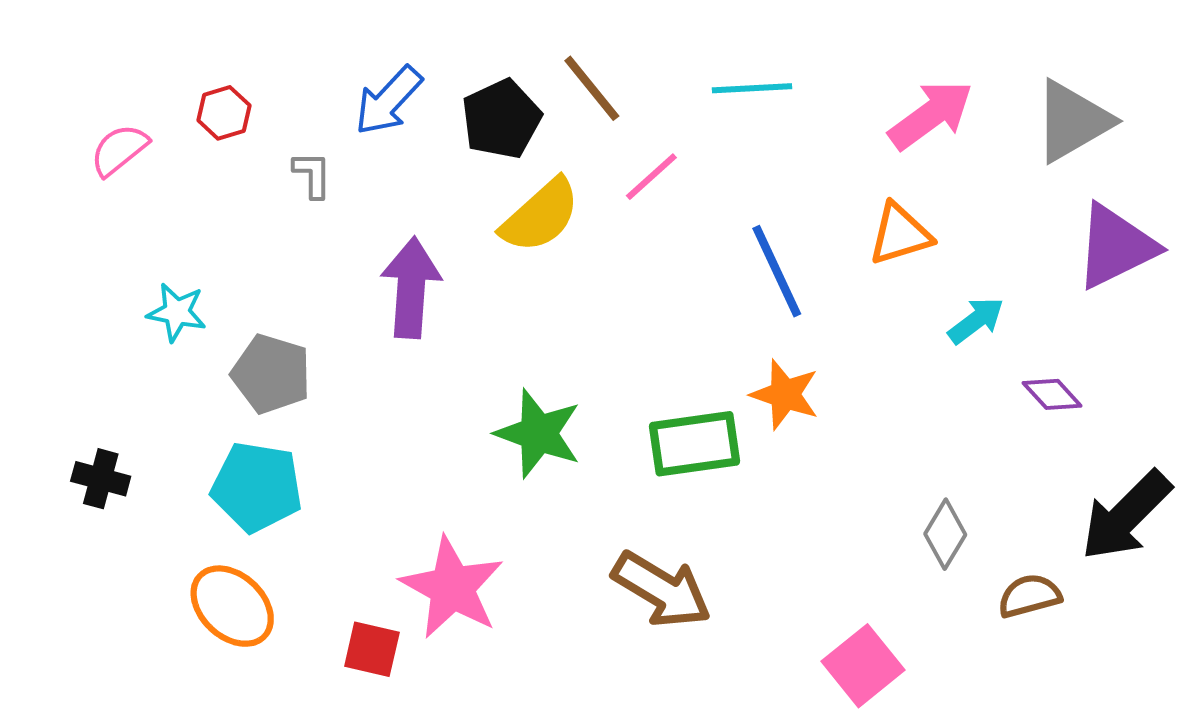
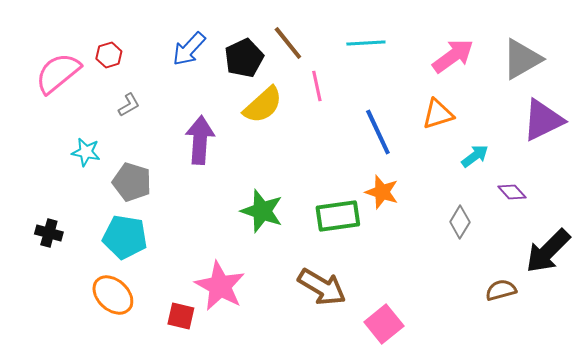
pink semicircle: (119, 150) -> (58, 73), size x1.6
gray L-shape: (312, 175) -> (129, 105), moved, turned 60
pink line: (651, 177) -> (317, 86), turned -60
gray diamond: (945, 534) -> (460, 222), moved
pink square: (863, 666) -> (384, 324), moved

